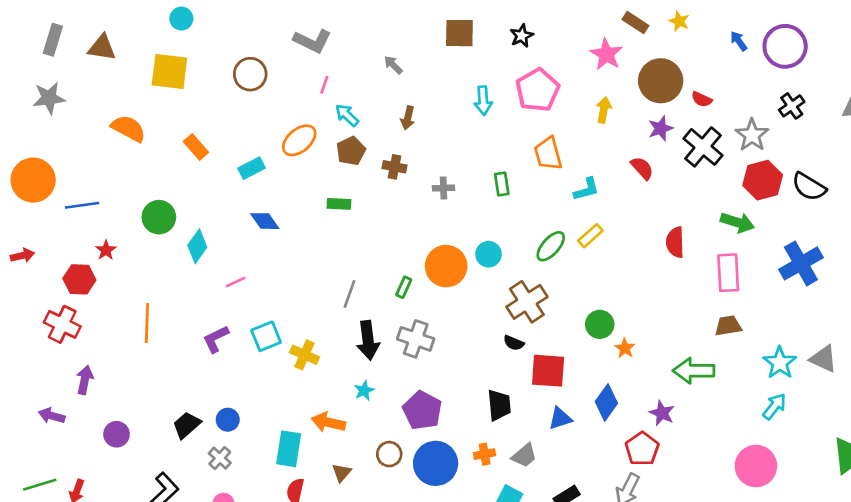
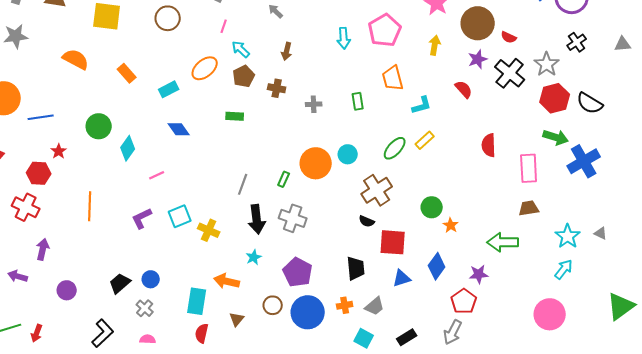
green arrow: (737, 222) -> (556, 137), moved
gray triangle: (823, 359) -> (601, 233), size x0.6
purple star: (662, 413) -> (479, 274), turned -30

